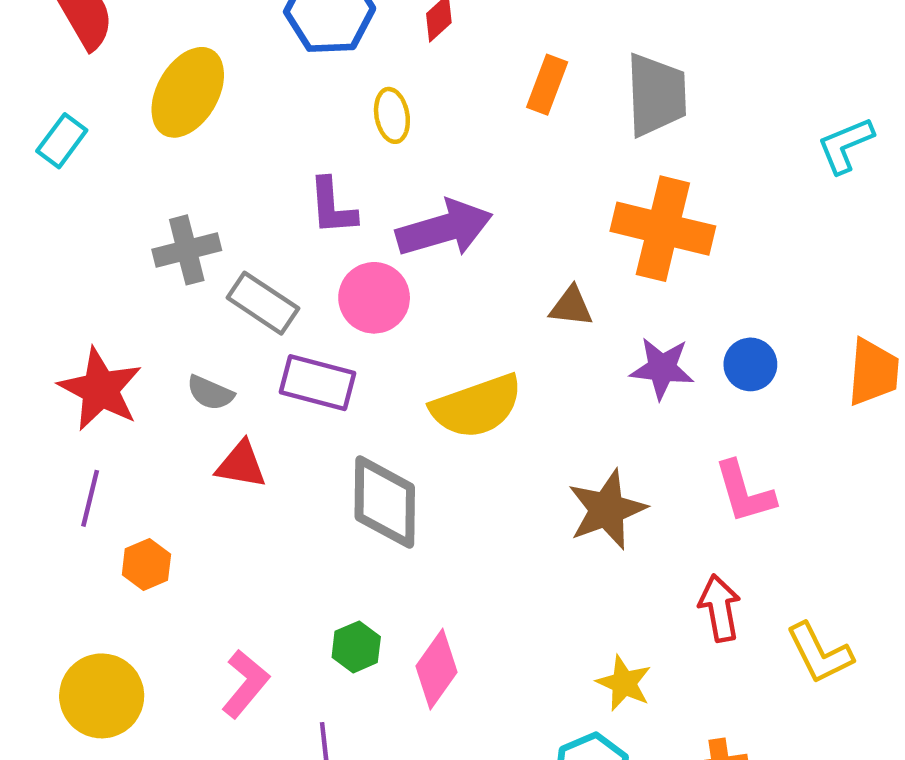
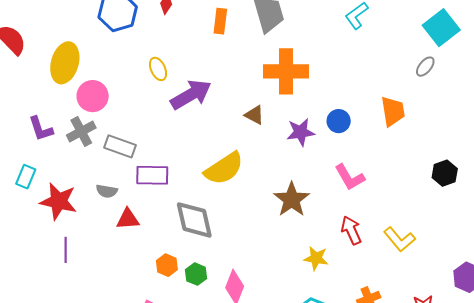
yellow ellipse: (392, 115) -> (158, 69), moved
cyan rectangle: (62, 141) -> (26, 177), moved
purple L-shape: (332, 207) -> (41, 129), moved
pink circle: (374, 298) -> (93, 96), moved
brown triangle: (571, 306) -> (254, 115), turned 35
orange hexagon: (146, 564) -> (167, 265), moved
green hexagon: (356, 647) -> (196, 274), moved
yellow star: (624, 683) -> (316, 258), moved

